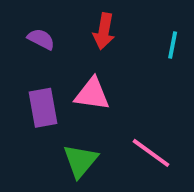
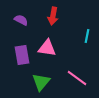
cyan line: (173, 45) -> (87, 36), moved

